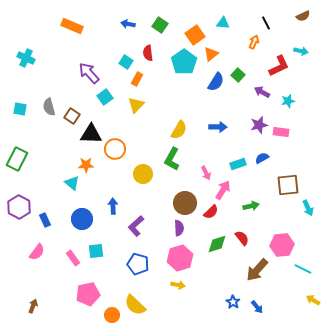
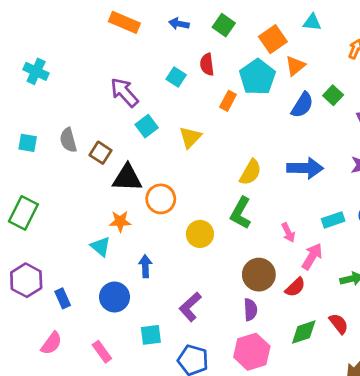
orange rectangle: (72, 26) -> (124, 22), moved
orange rectangle: (137, 79) -> (228, 101), moved
blue arrow: (218, 127) -> (305, 168), size x1.4
blue arrow: (113, 206) -> (145, 266), moved
cyan square: (96, 251) -> (151, 335), moved

